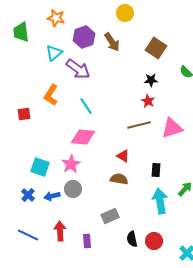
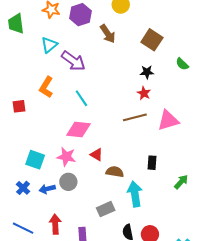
purple hexagon: (84, 37) -> (80, 15), moved
red triangle: (123, 156) -> (97, 155), moved
pink star: (71, 164) -> (66, 157), turned -30
cyan arrow: (160, 201) -> (135, 194), moved

